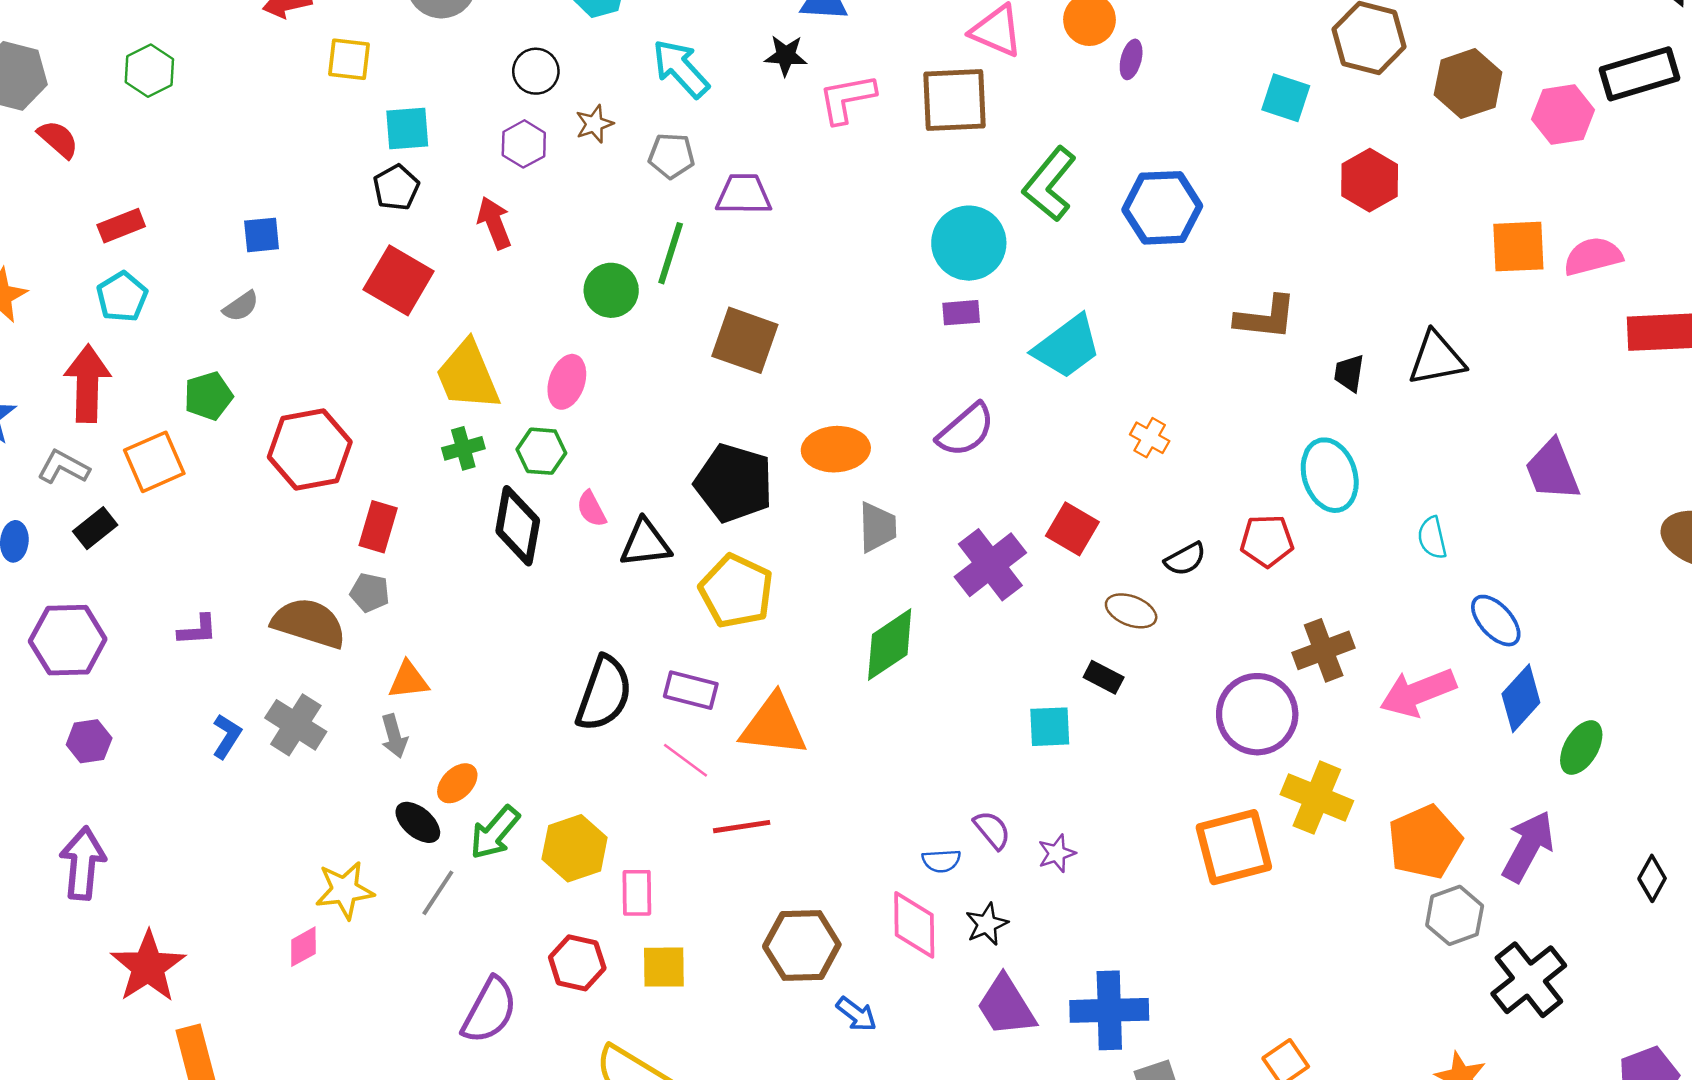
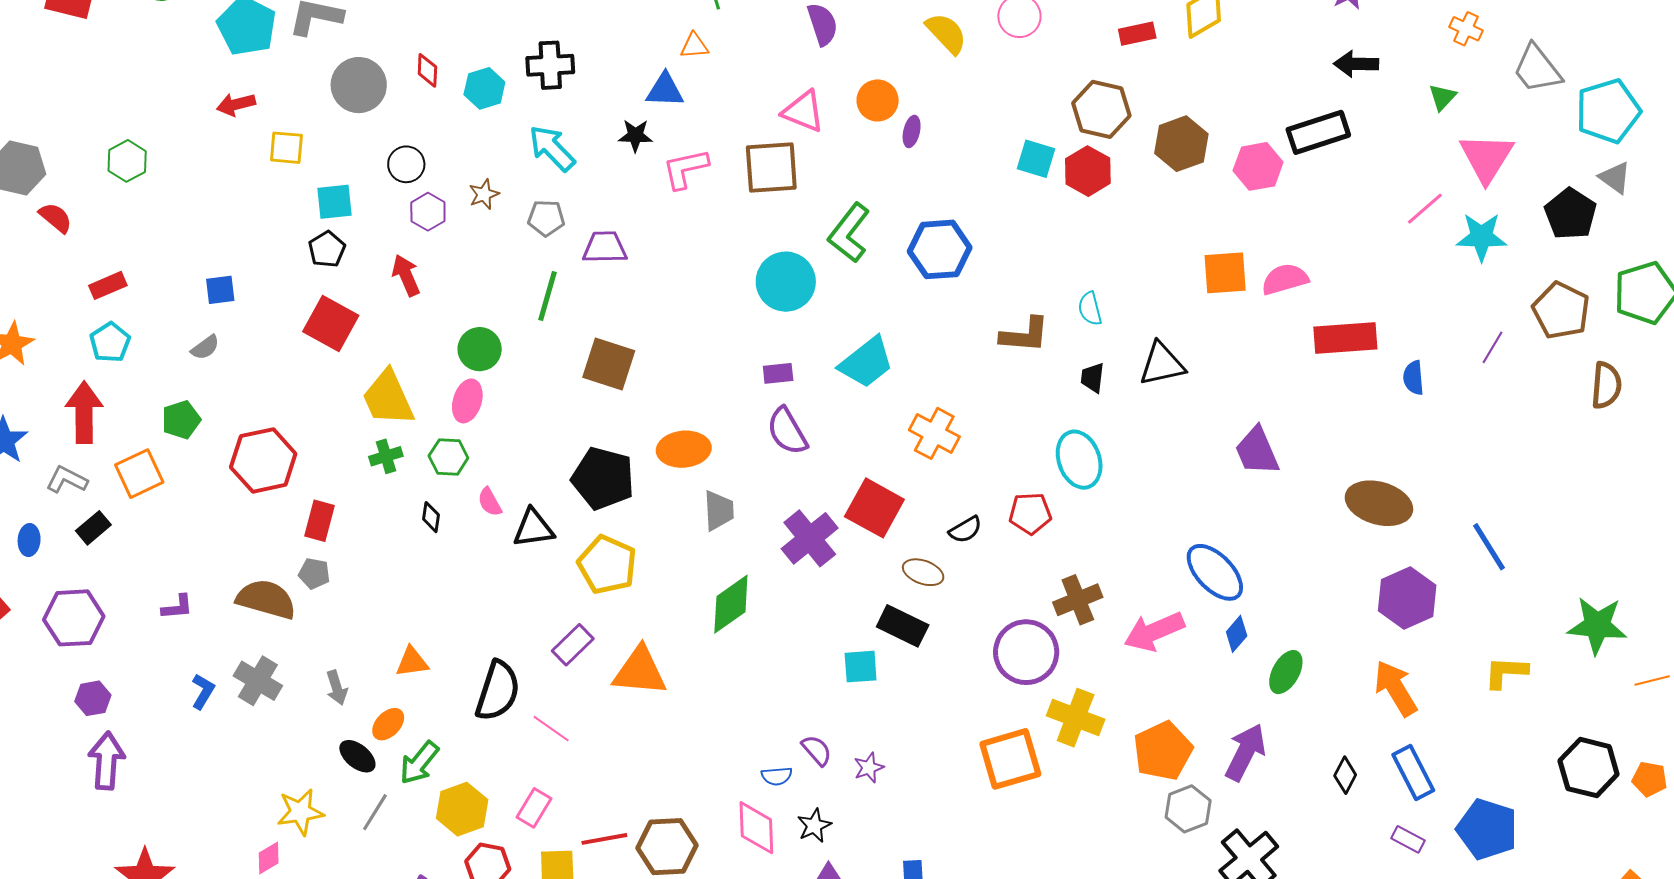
black circle: (536, 71) -> (406, 164), moved
red hexagon: (1370, 180) -> (1088, 171), moved
green circle: (611, 290) -> (480, 349), moved
purple rectangle: (961, 313) -> (778, 373), moved
purple semicircle: (966, 430) -> (787, 431), turned 102
orange cross: (1150, 438) -> (934, 433), size x1.6
black diamond: (518, 526) -> (431, 517), size x0.5
red square: (1072, 529) -> (874, 508), size x1.4
cyan semicircle: (1432, 538) -> (1090, 309), moved
blue ellipse: (1496, 621) -> (1215, 572), size x1.4
black rectangle: (1104, 677) -> (903, 626), size x1.6
orange triangle: (408, 680) -> (412, 662), moved
purple rectangle: (691, 690) -> (573, 645), turned -57
black semicircle: (604, 693) -> (498, 691), moved
blue diamond: (1521, 698) -> (1237, 634), size x0.7
pink line: (685, 760) -> (551, 729), moved
red line: (742, 827) -> (604, 839), moved
yellow hexagon: (575, 848) -> (462, 809), moved
purple arrow: (83, 863) -> (106, 761), moved
pink rectangle: (637, 893) -> (534, 808), turned 33

